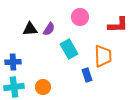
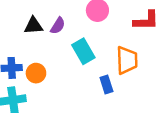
orange circle: (43, 87) -> (36, 73), moved

